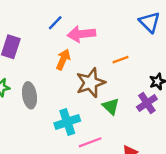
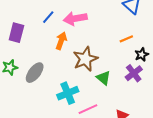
blue line: (55, 23) -> (48, 17), moved
orange line: (120, 60) -> (126, 39), moved
gray ellipse: (29, 95) -> (35, 73), turned 50

